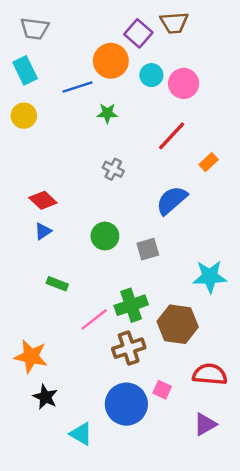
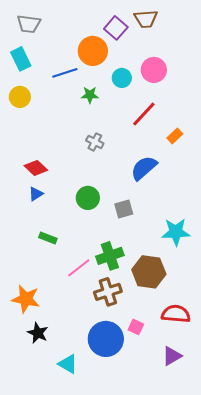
cyan circle: (151, 75) -> (122, 78), moved

